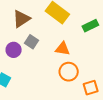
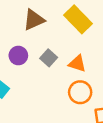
gray square: (31, 42) -> (49, 58), moved

